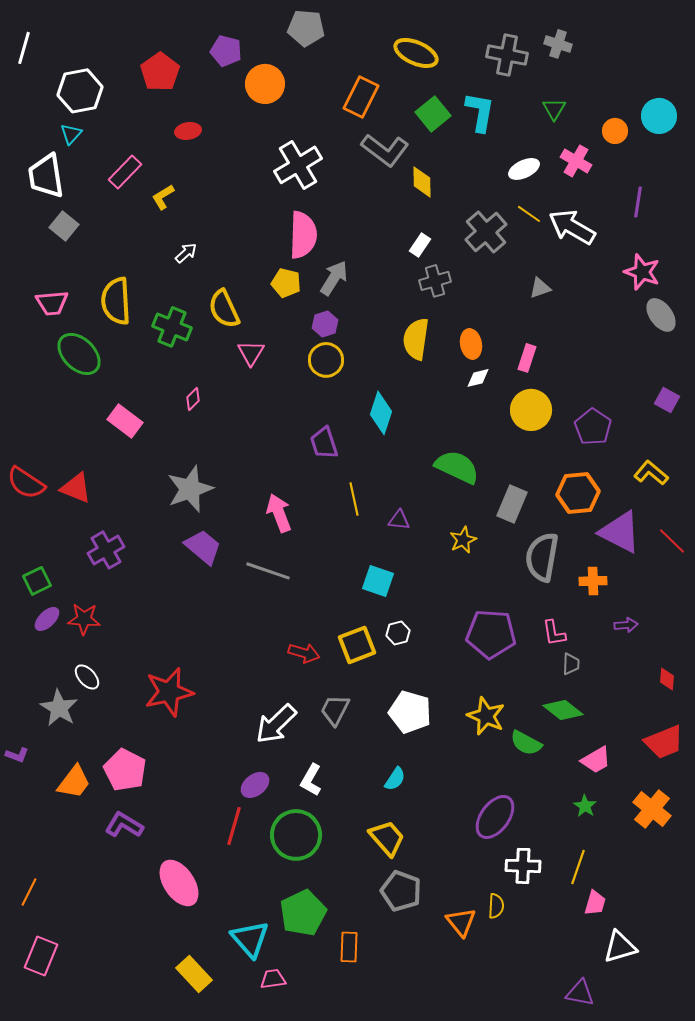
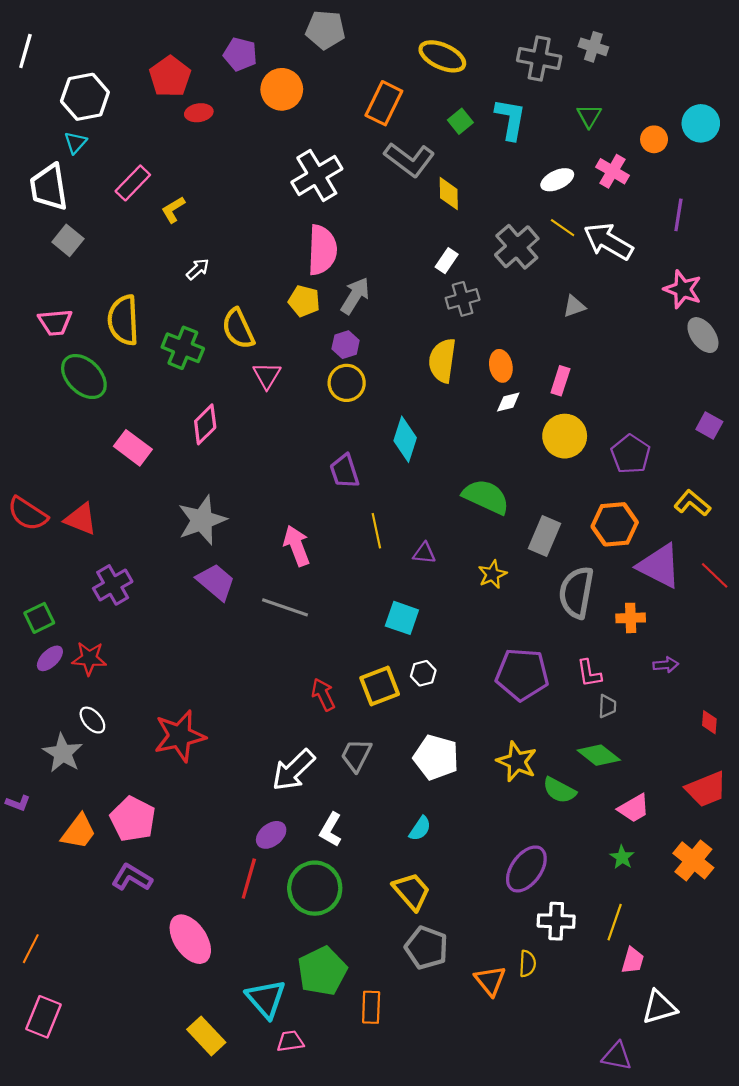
green square: (433, 114) -> (460, 121), size x0.7
red ellipse: (188, 131) -> (199, 113), moved
pink diamond: (193, 399) -> (205, 424), size x1.6
red arrow: (304, 653) -> (323, 695), turned -132

